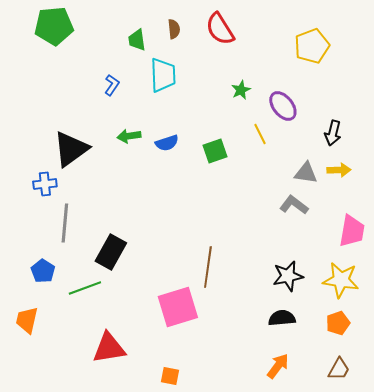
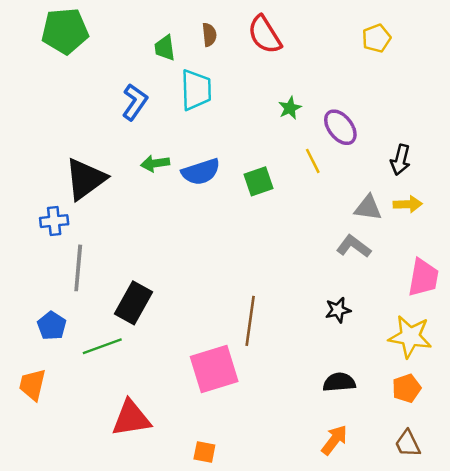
yellow pentagon: (312, 46) -> (376, 38), moved, size x0.7
blue L-shape: (112, 85) -> (135, 102), size x1.4
blue semicircle: (167, 143) -> (201, 172), size x1.4
black star: (288, 276) -> (338, 310), moved, size x0.7
brown trapezoid: (339, 369) -> (408, 444), turned 125

